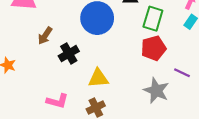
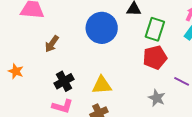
black cross: (69, 54) -> (64, 81), moved
gray star: (156, 91) -> (157, 98), size x0.7

